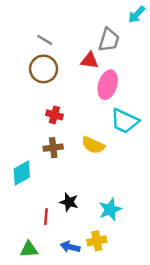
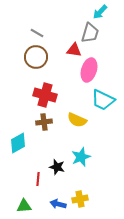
cyan arrow: (137, 14) -> (100, 12), moved
red cross: (54, 115) -> (45, 95), size x1.6
cyan star: (110, 209) -> (81, 157), moved

